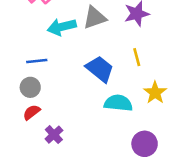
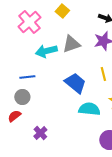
red semicircle: (32, 112) -> (14, 116), moved

